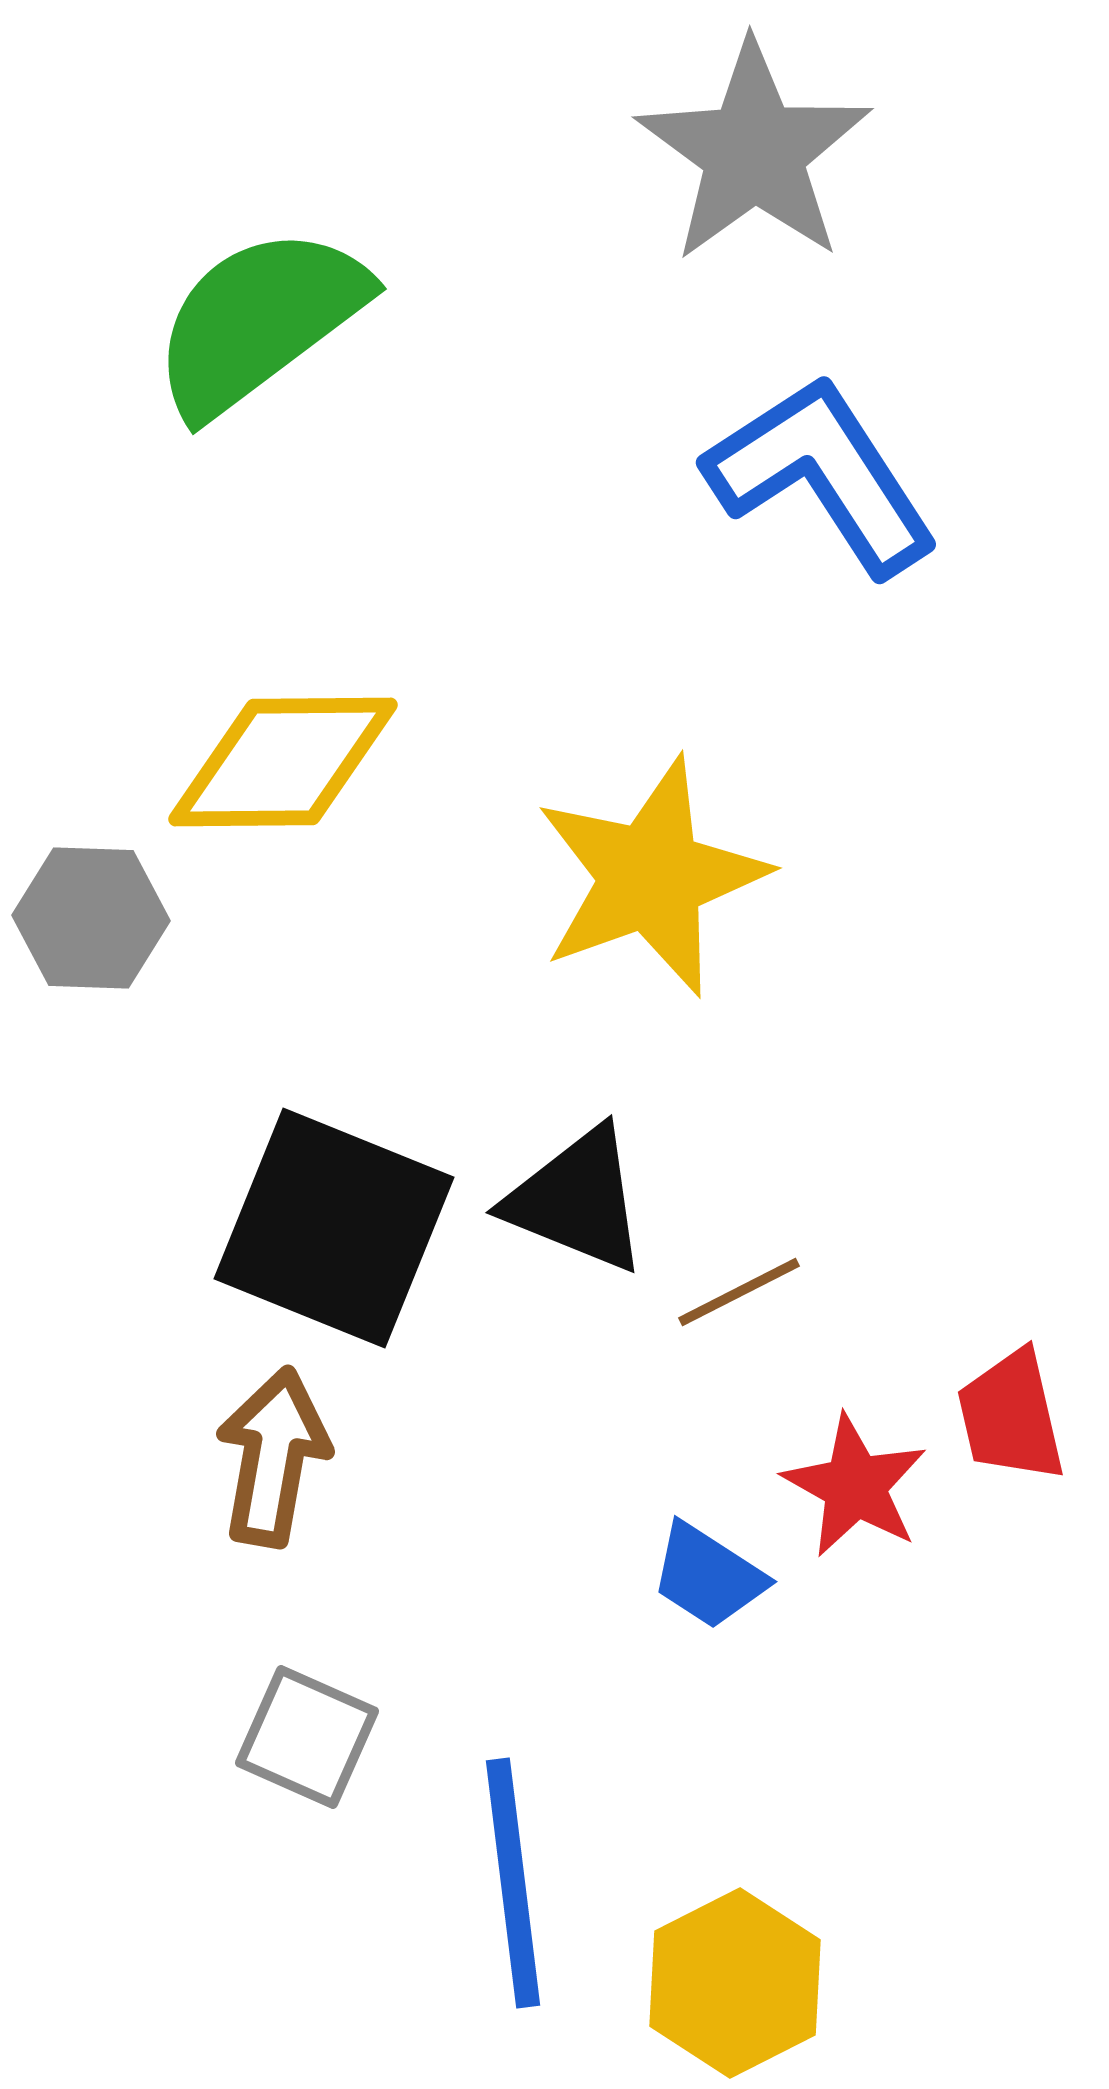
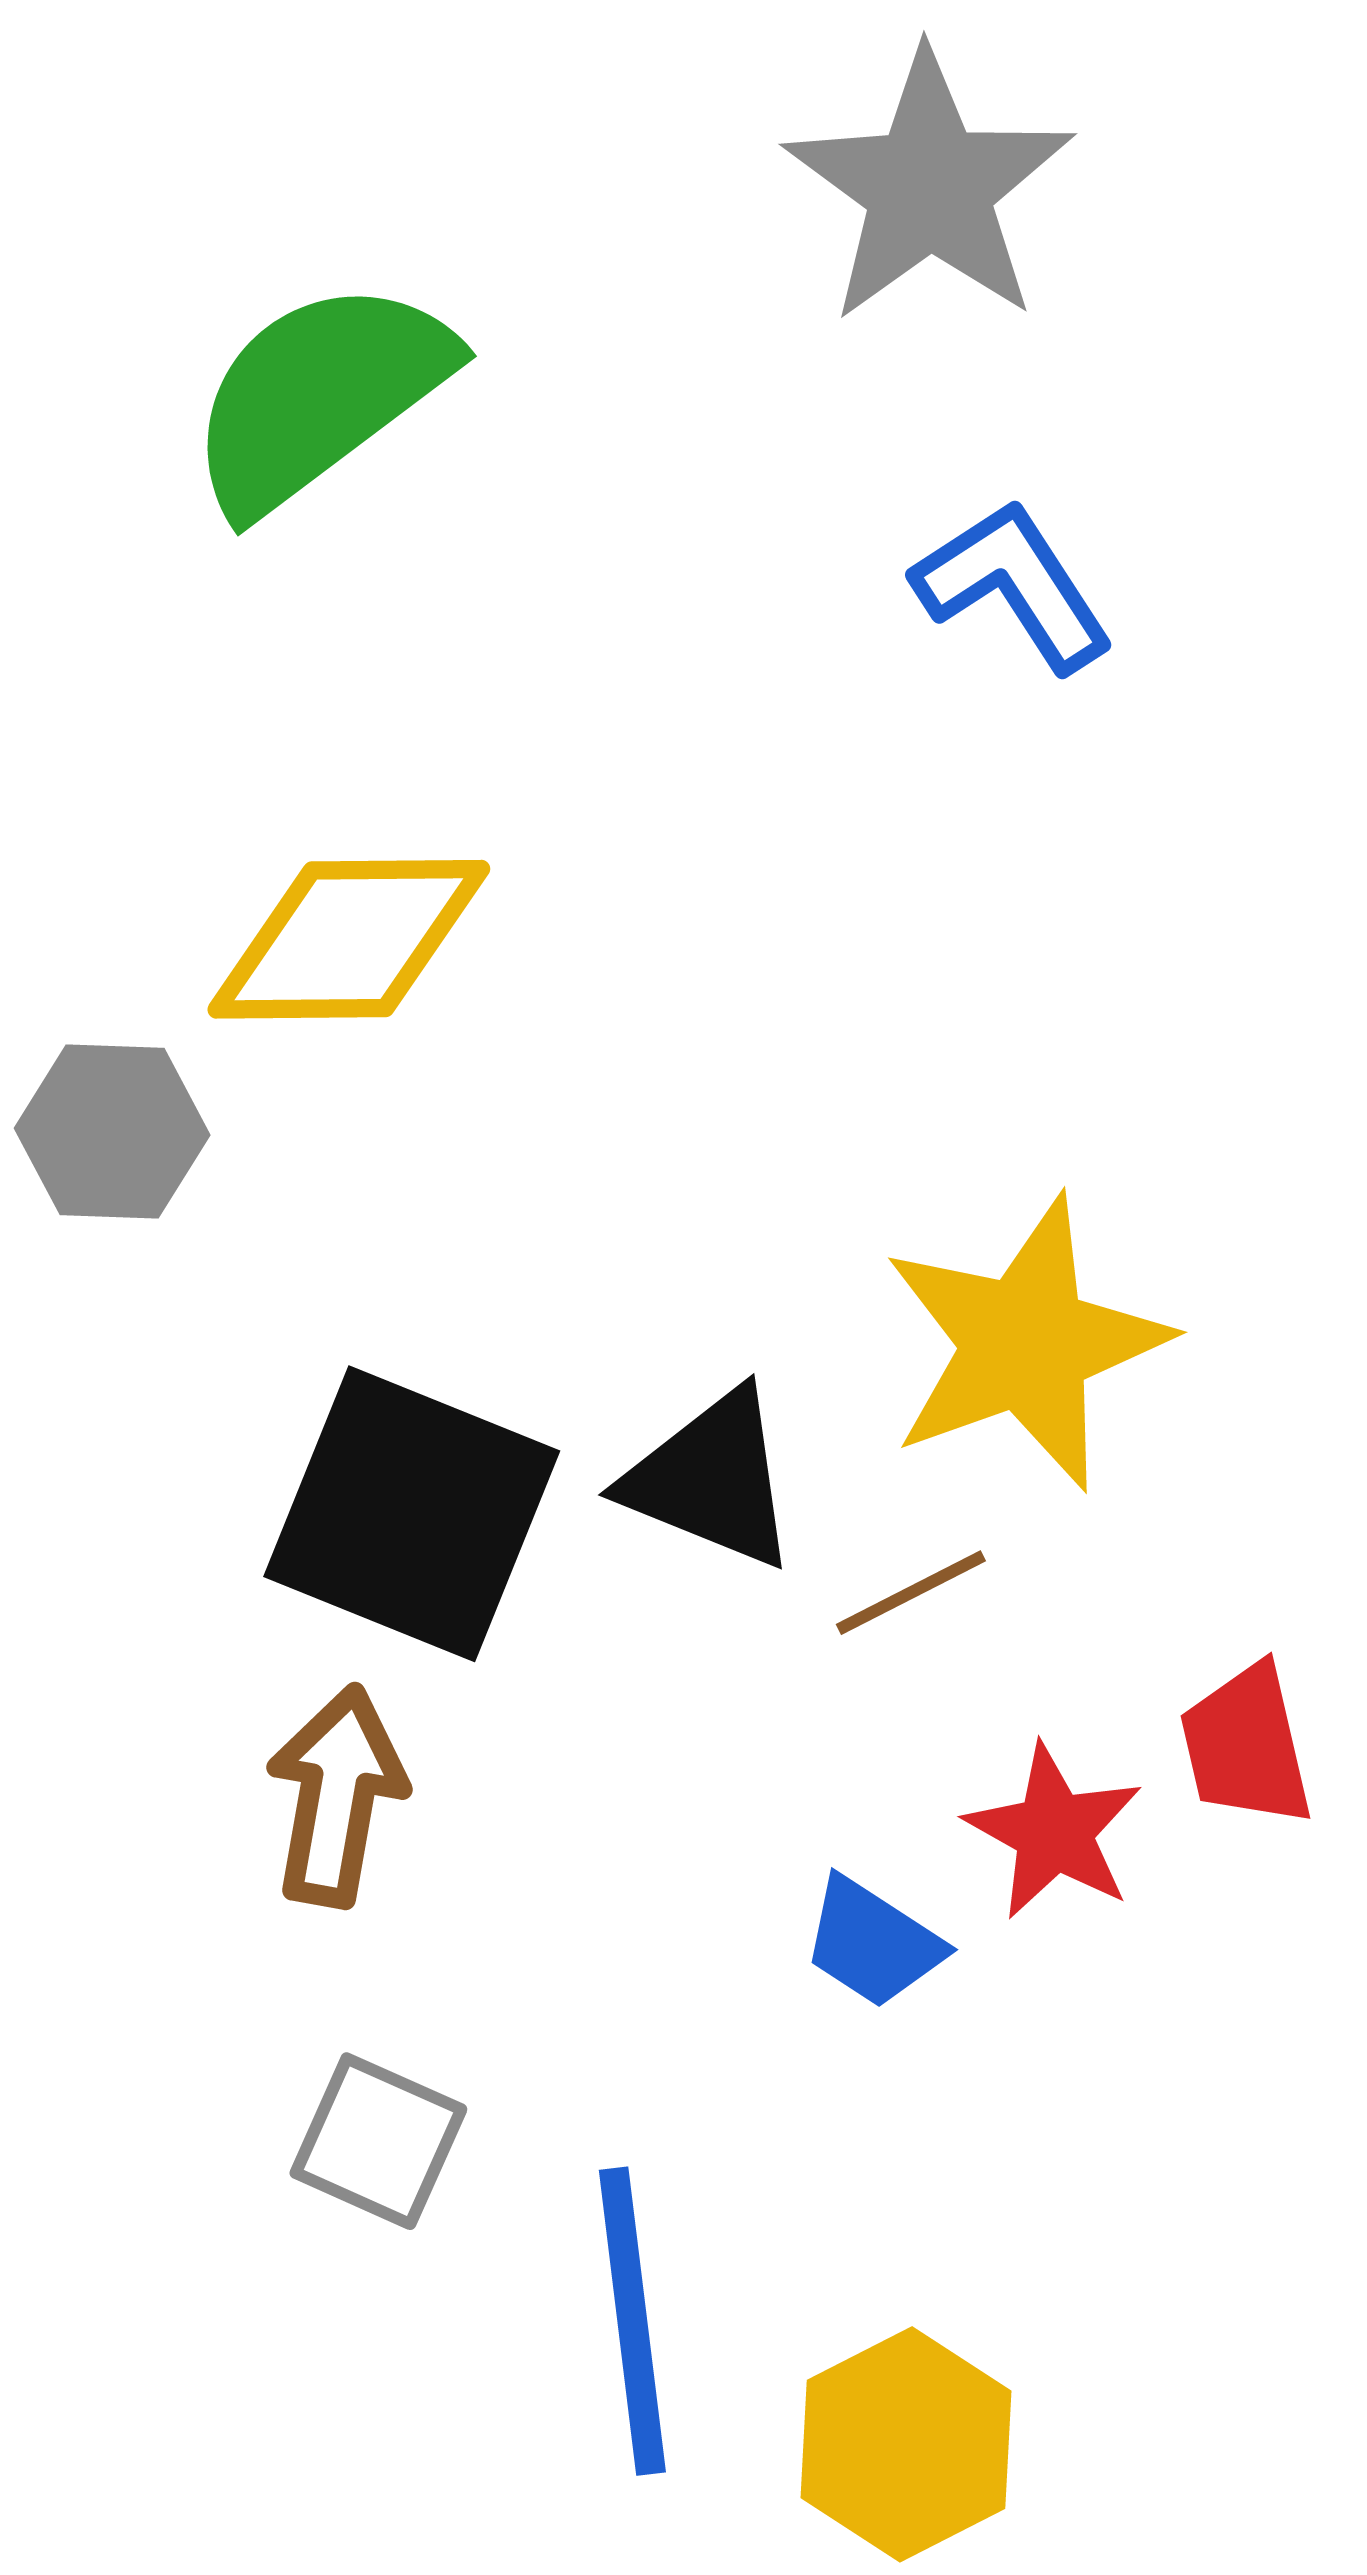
blue L-shape: (822, 475) -> (1013, 585), size x0.7
yellow star: (651, 877) -> (1026, 1344), moved

